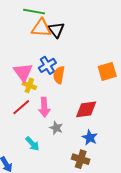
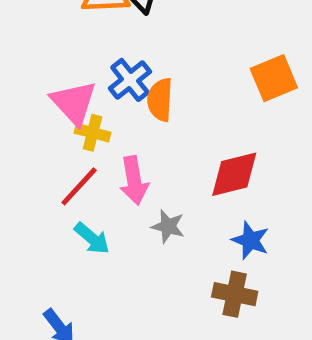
cyan arrow: (32, 144) -> (92, 238), moved

